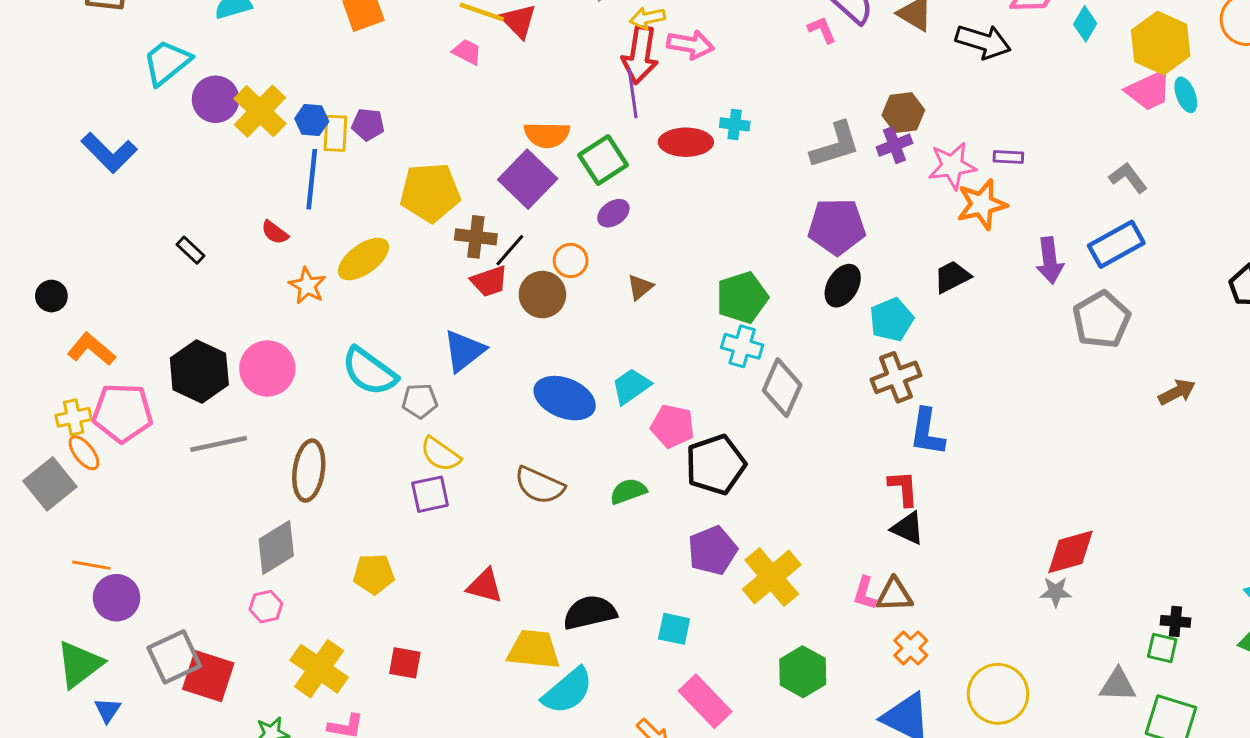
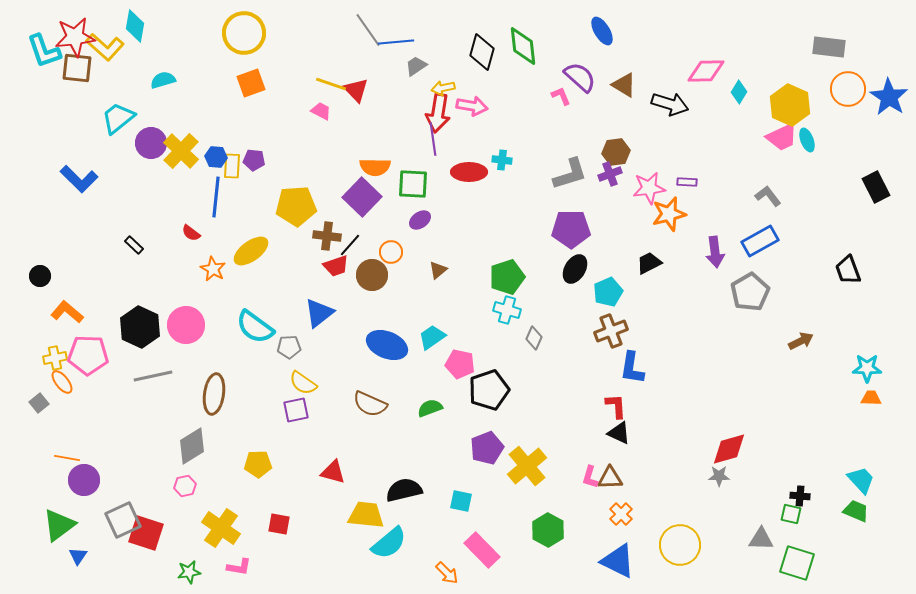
green square: (603, 160) -> (413, 184), turned 36
gray diamond: (782, 388) -> (534, 338), size x0.6
gray square: (50, 484) -> (39, 403), size x0.6

